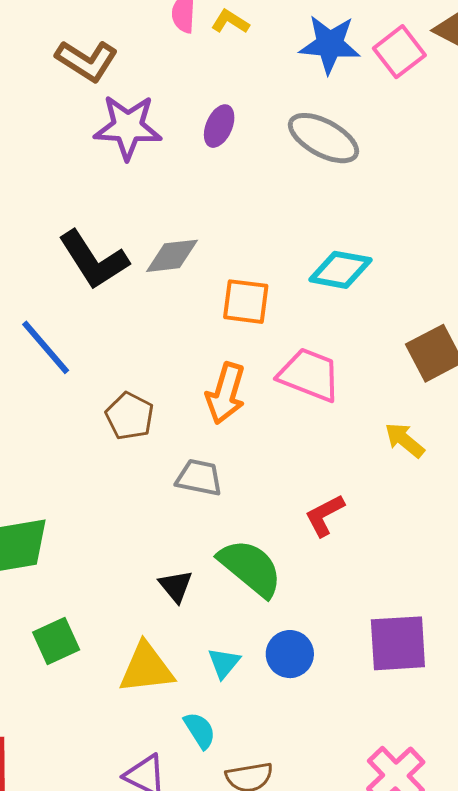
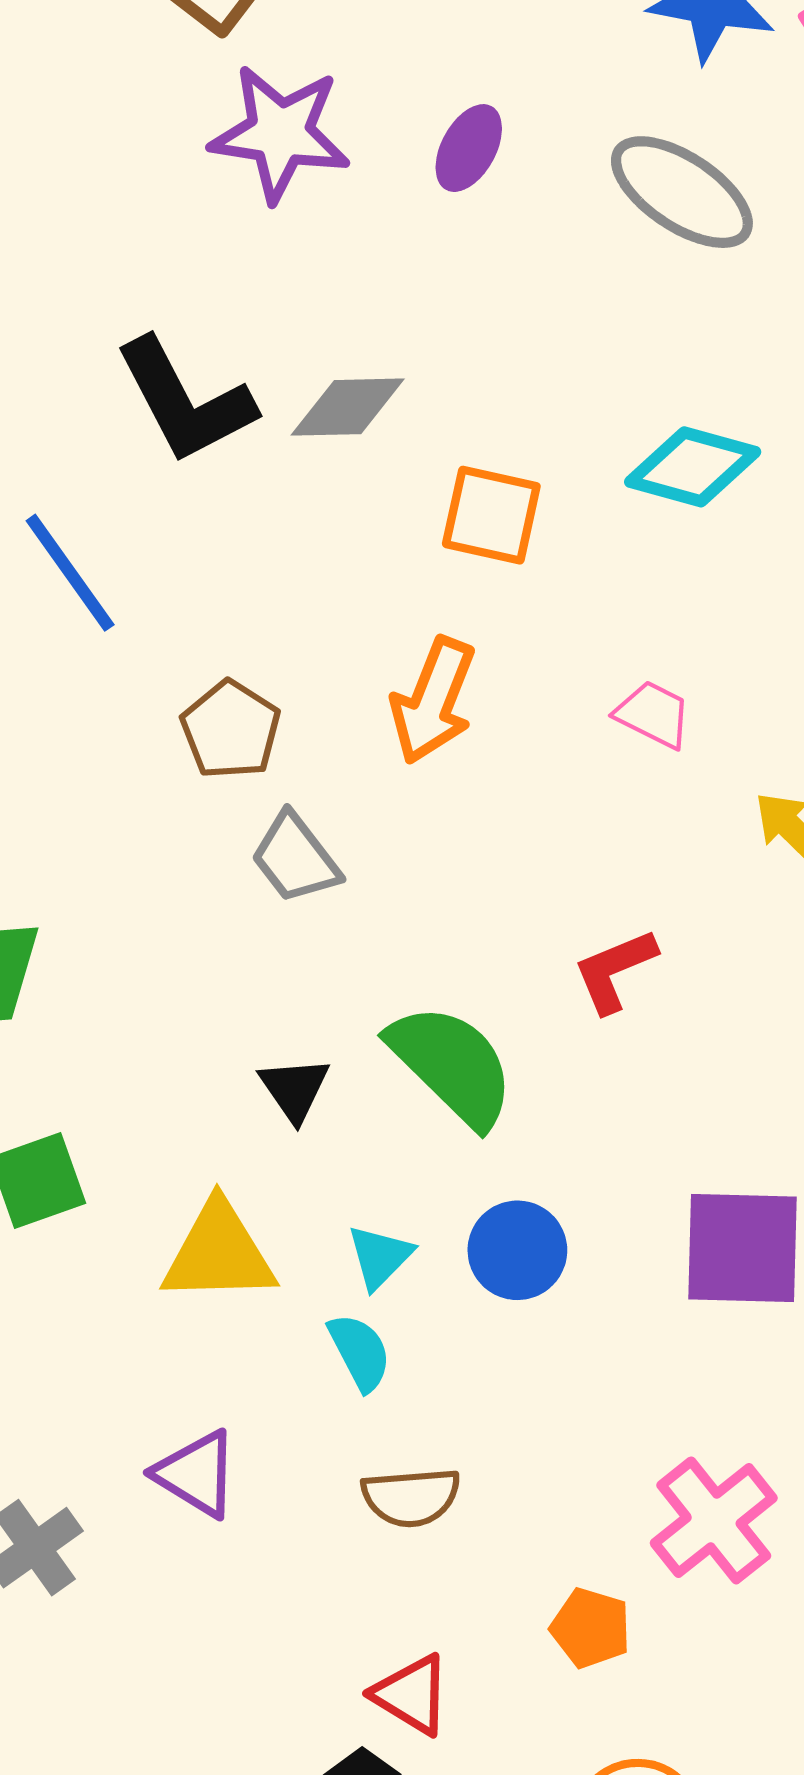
pink trapezoid: (309, 375) -> (653, 714), moved, size x0.6
gray trapezoid: (199, 478) -> (295, 858), moved, turned -144
cyan semicircle: (200, 730) -> (360, 1352), moved

